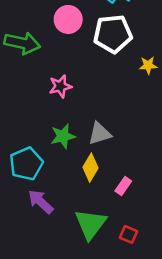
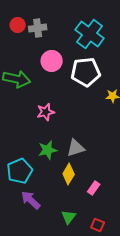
green triangle: (90, 224) -> (69, 217), size x0.6

